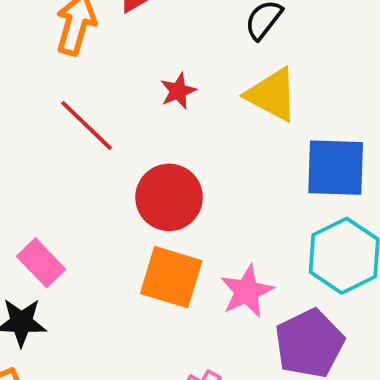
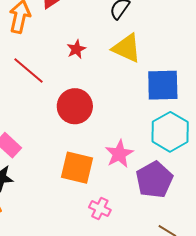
orange square: (171, 277) -> (77, 168), moved

